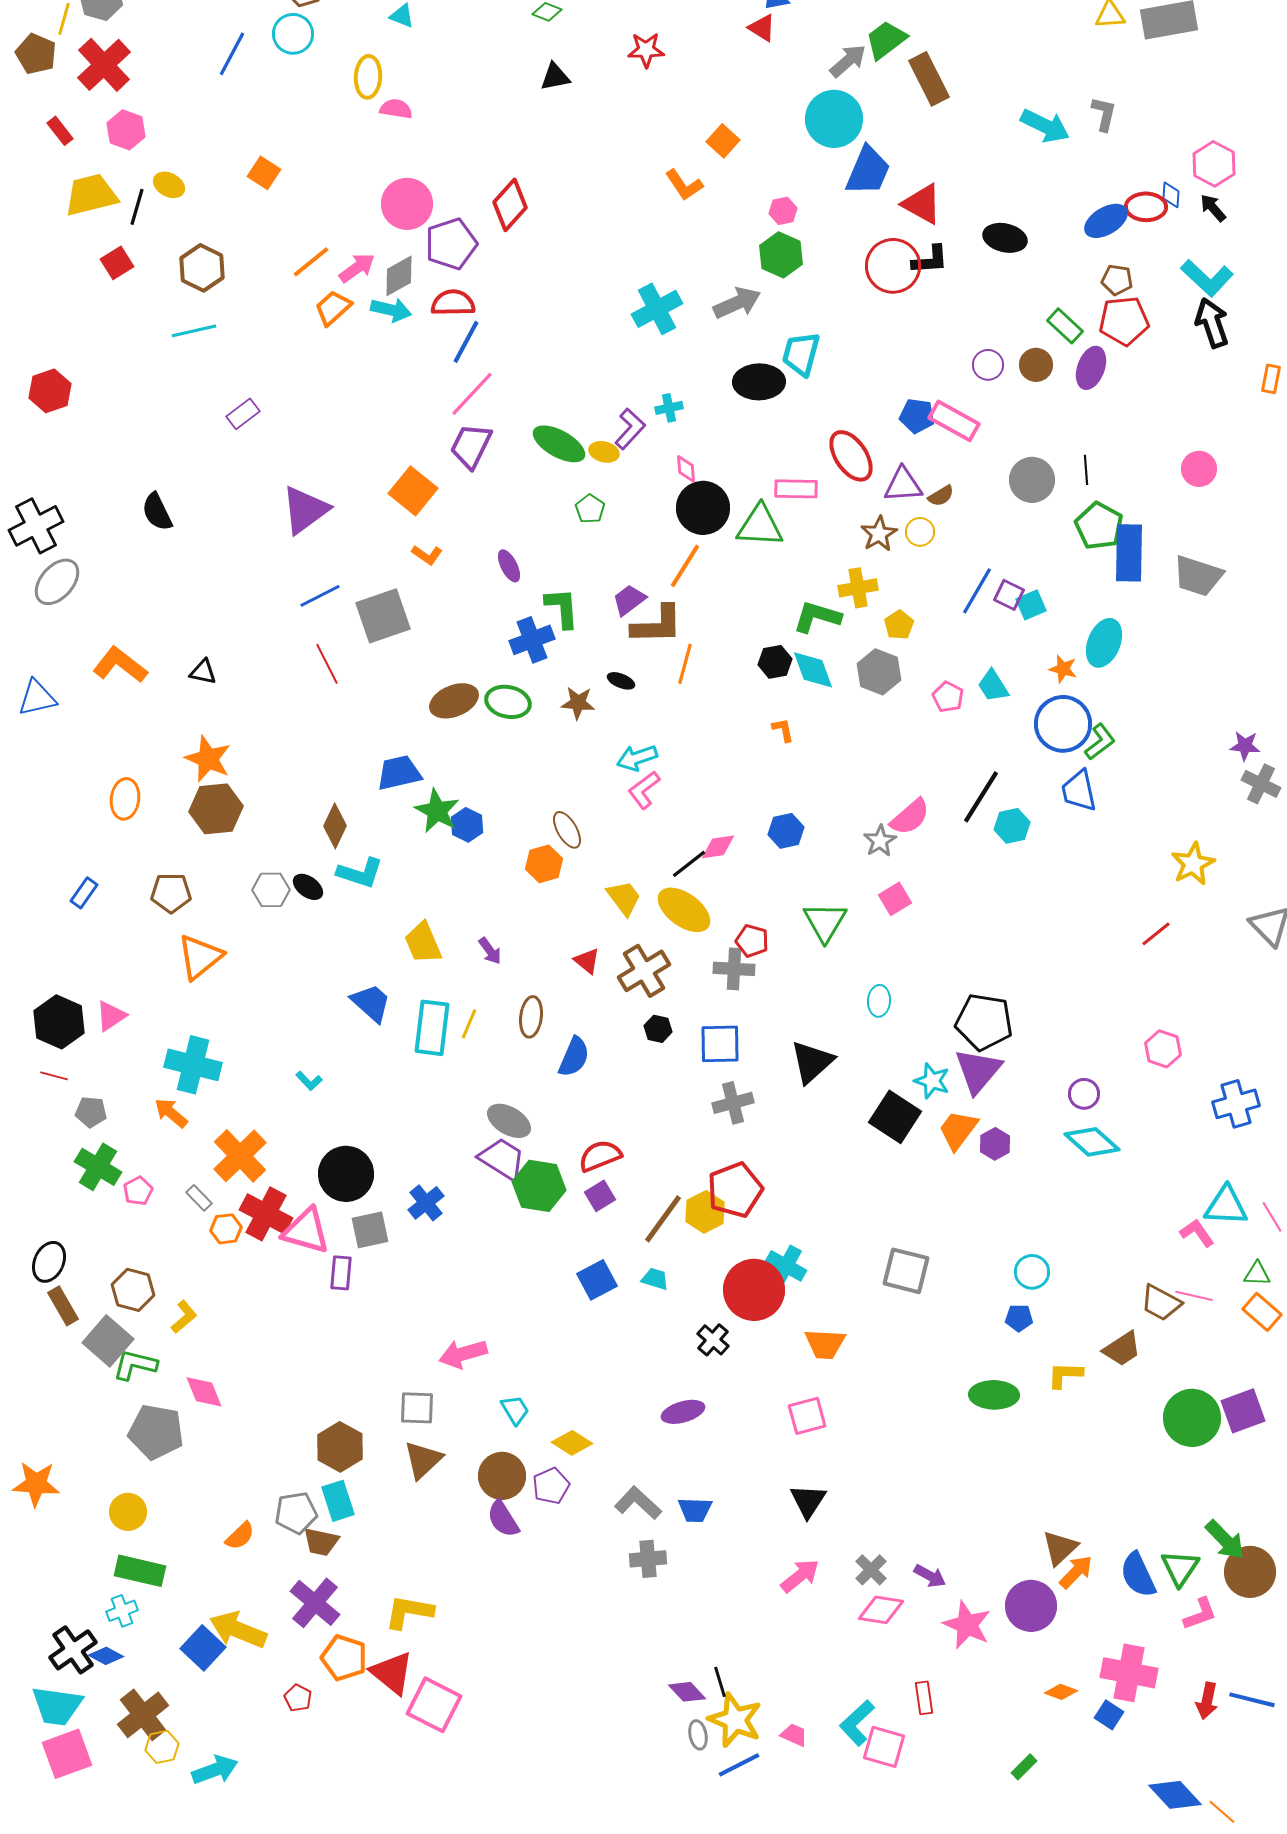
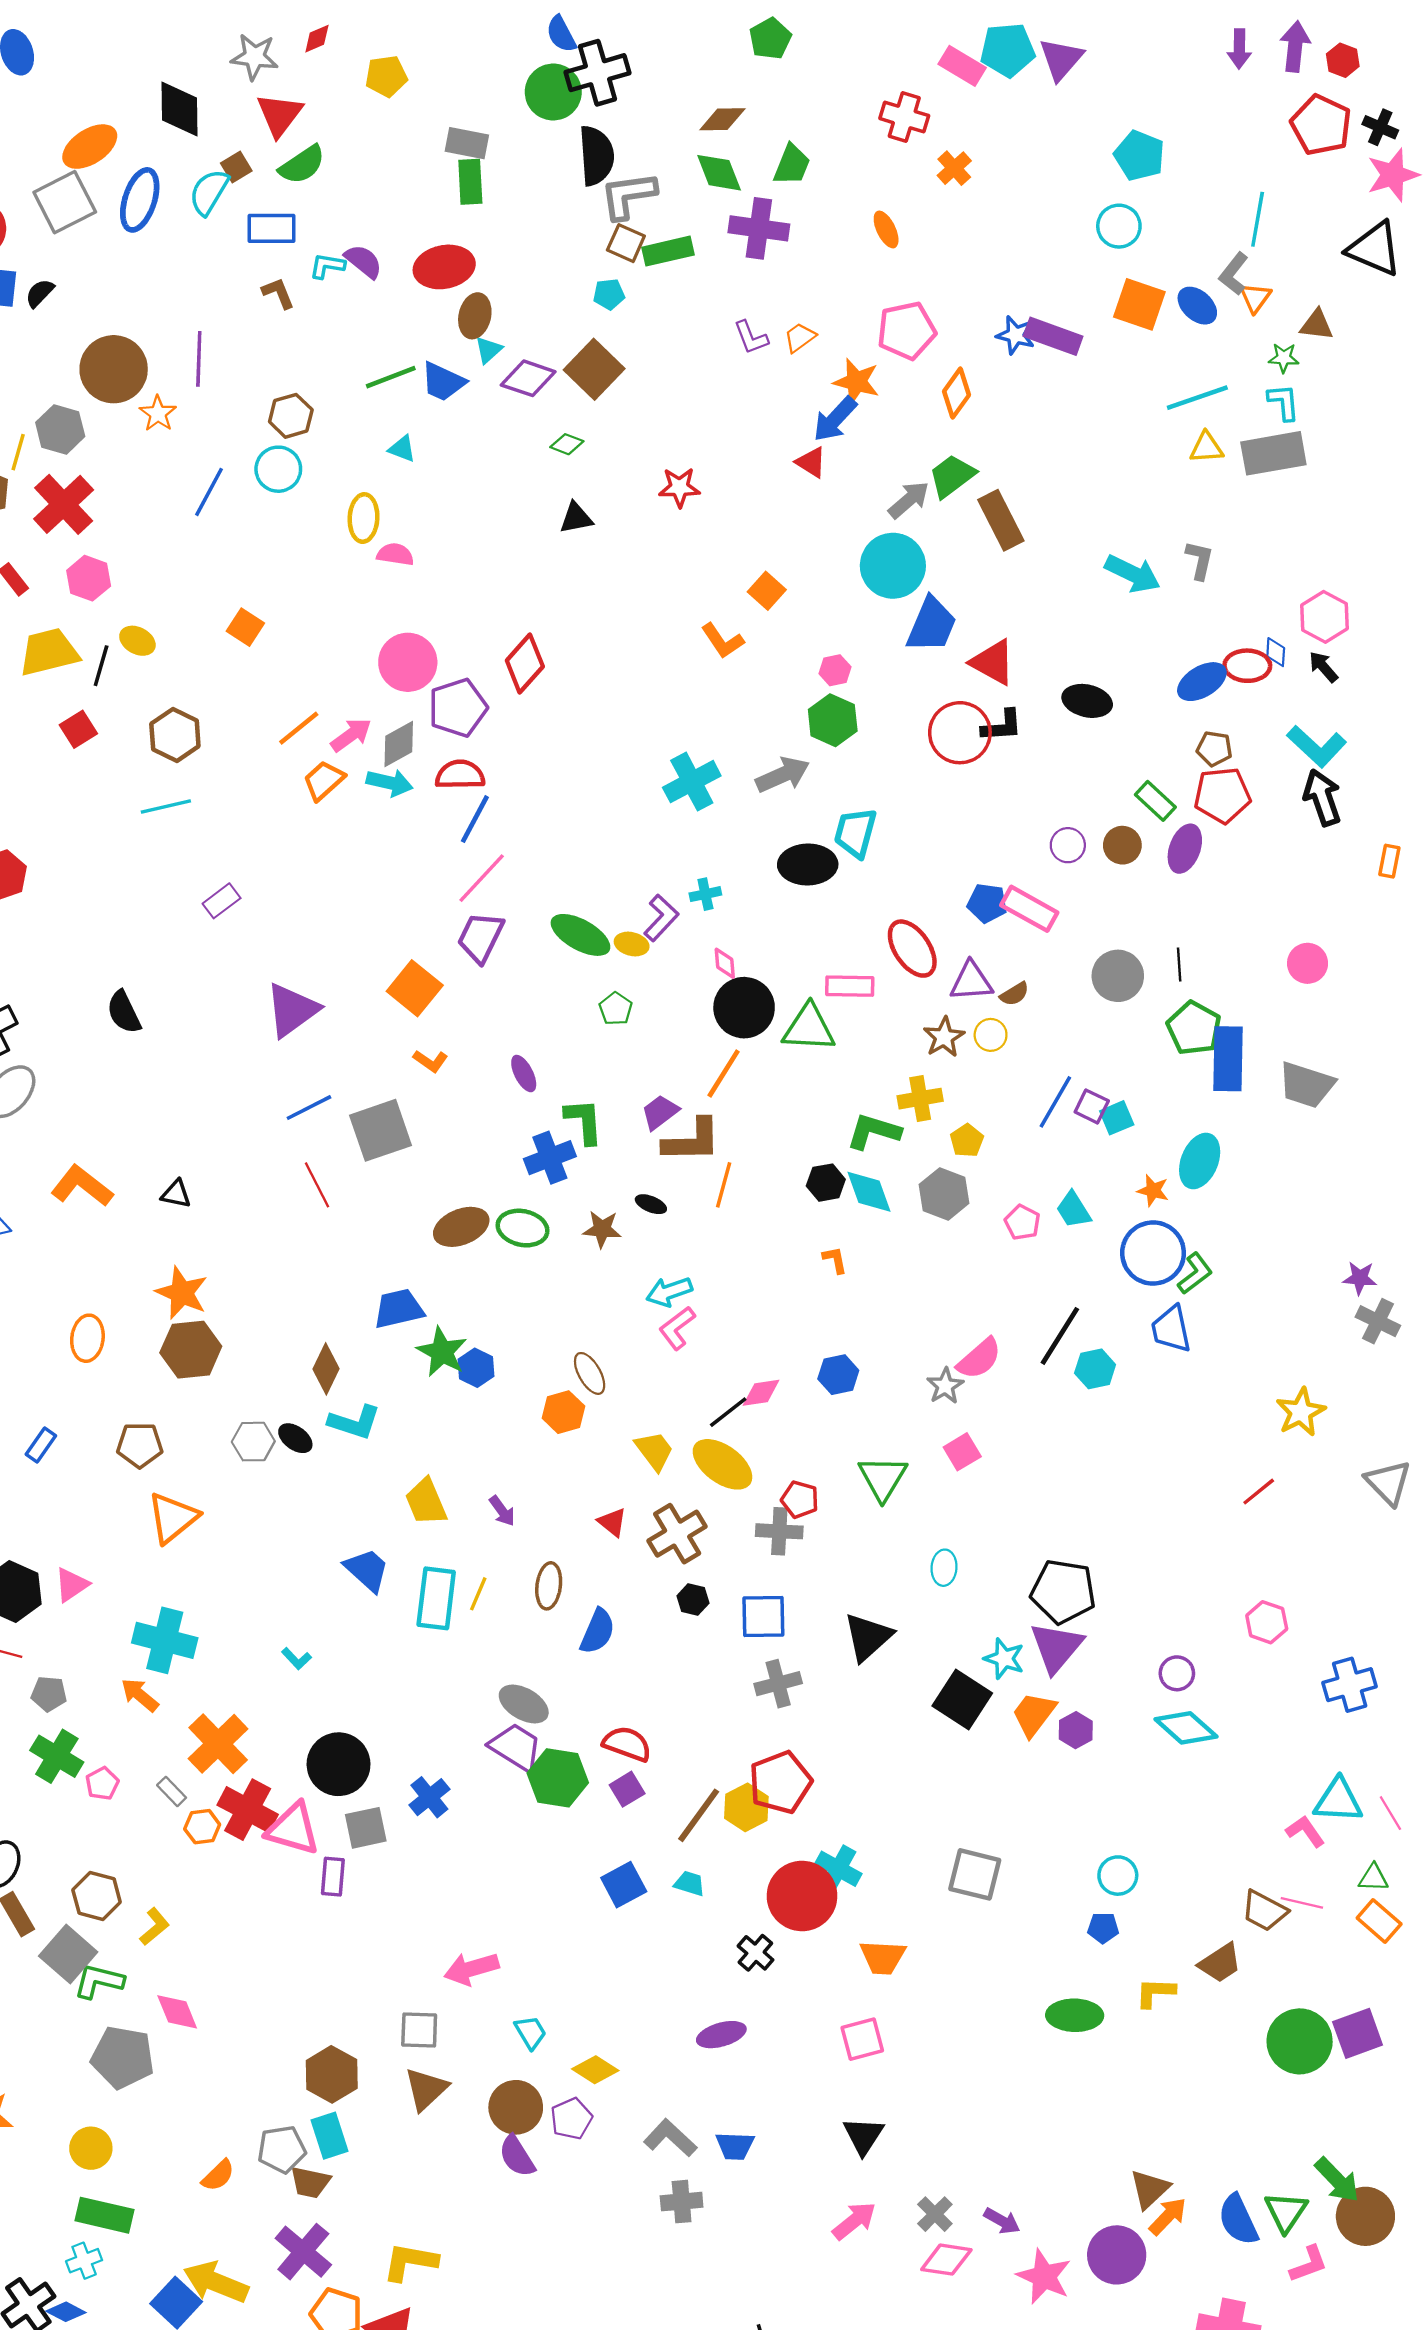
red semicircle: (600, 1156) -> (627, 1744), turned 42

